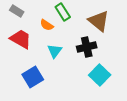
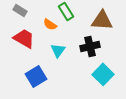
brown triangle: (99, 21) -> (102, 20), turned -35

